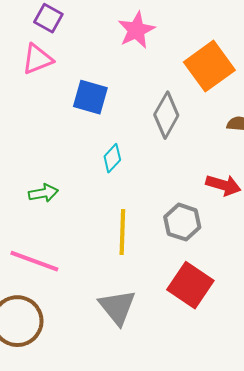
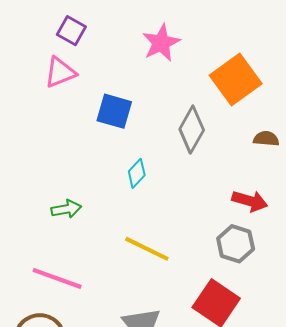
gray hexagon: (182, 222) -> (236, 244), moved
yellow line: (122, 232) -> (147, 249), turned -66

